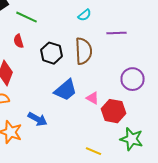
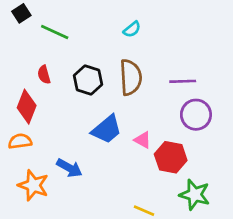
purple line: (116, 33) -> (183, 81), moved
red semicircle: (18, 41) -> (44, 75), moved

